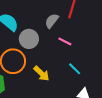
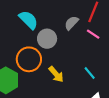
pink line: (65, 41) -> (93, 34), moved

